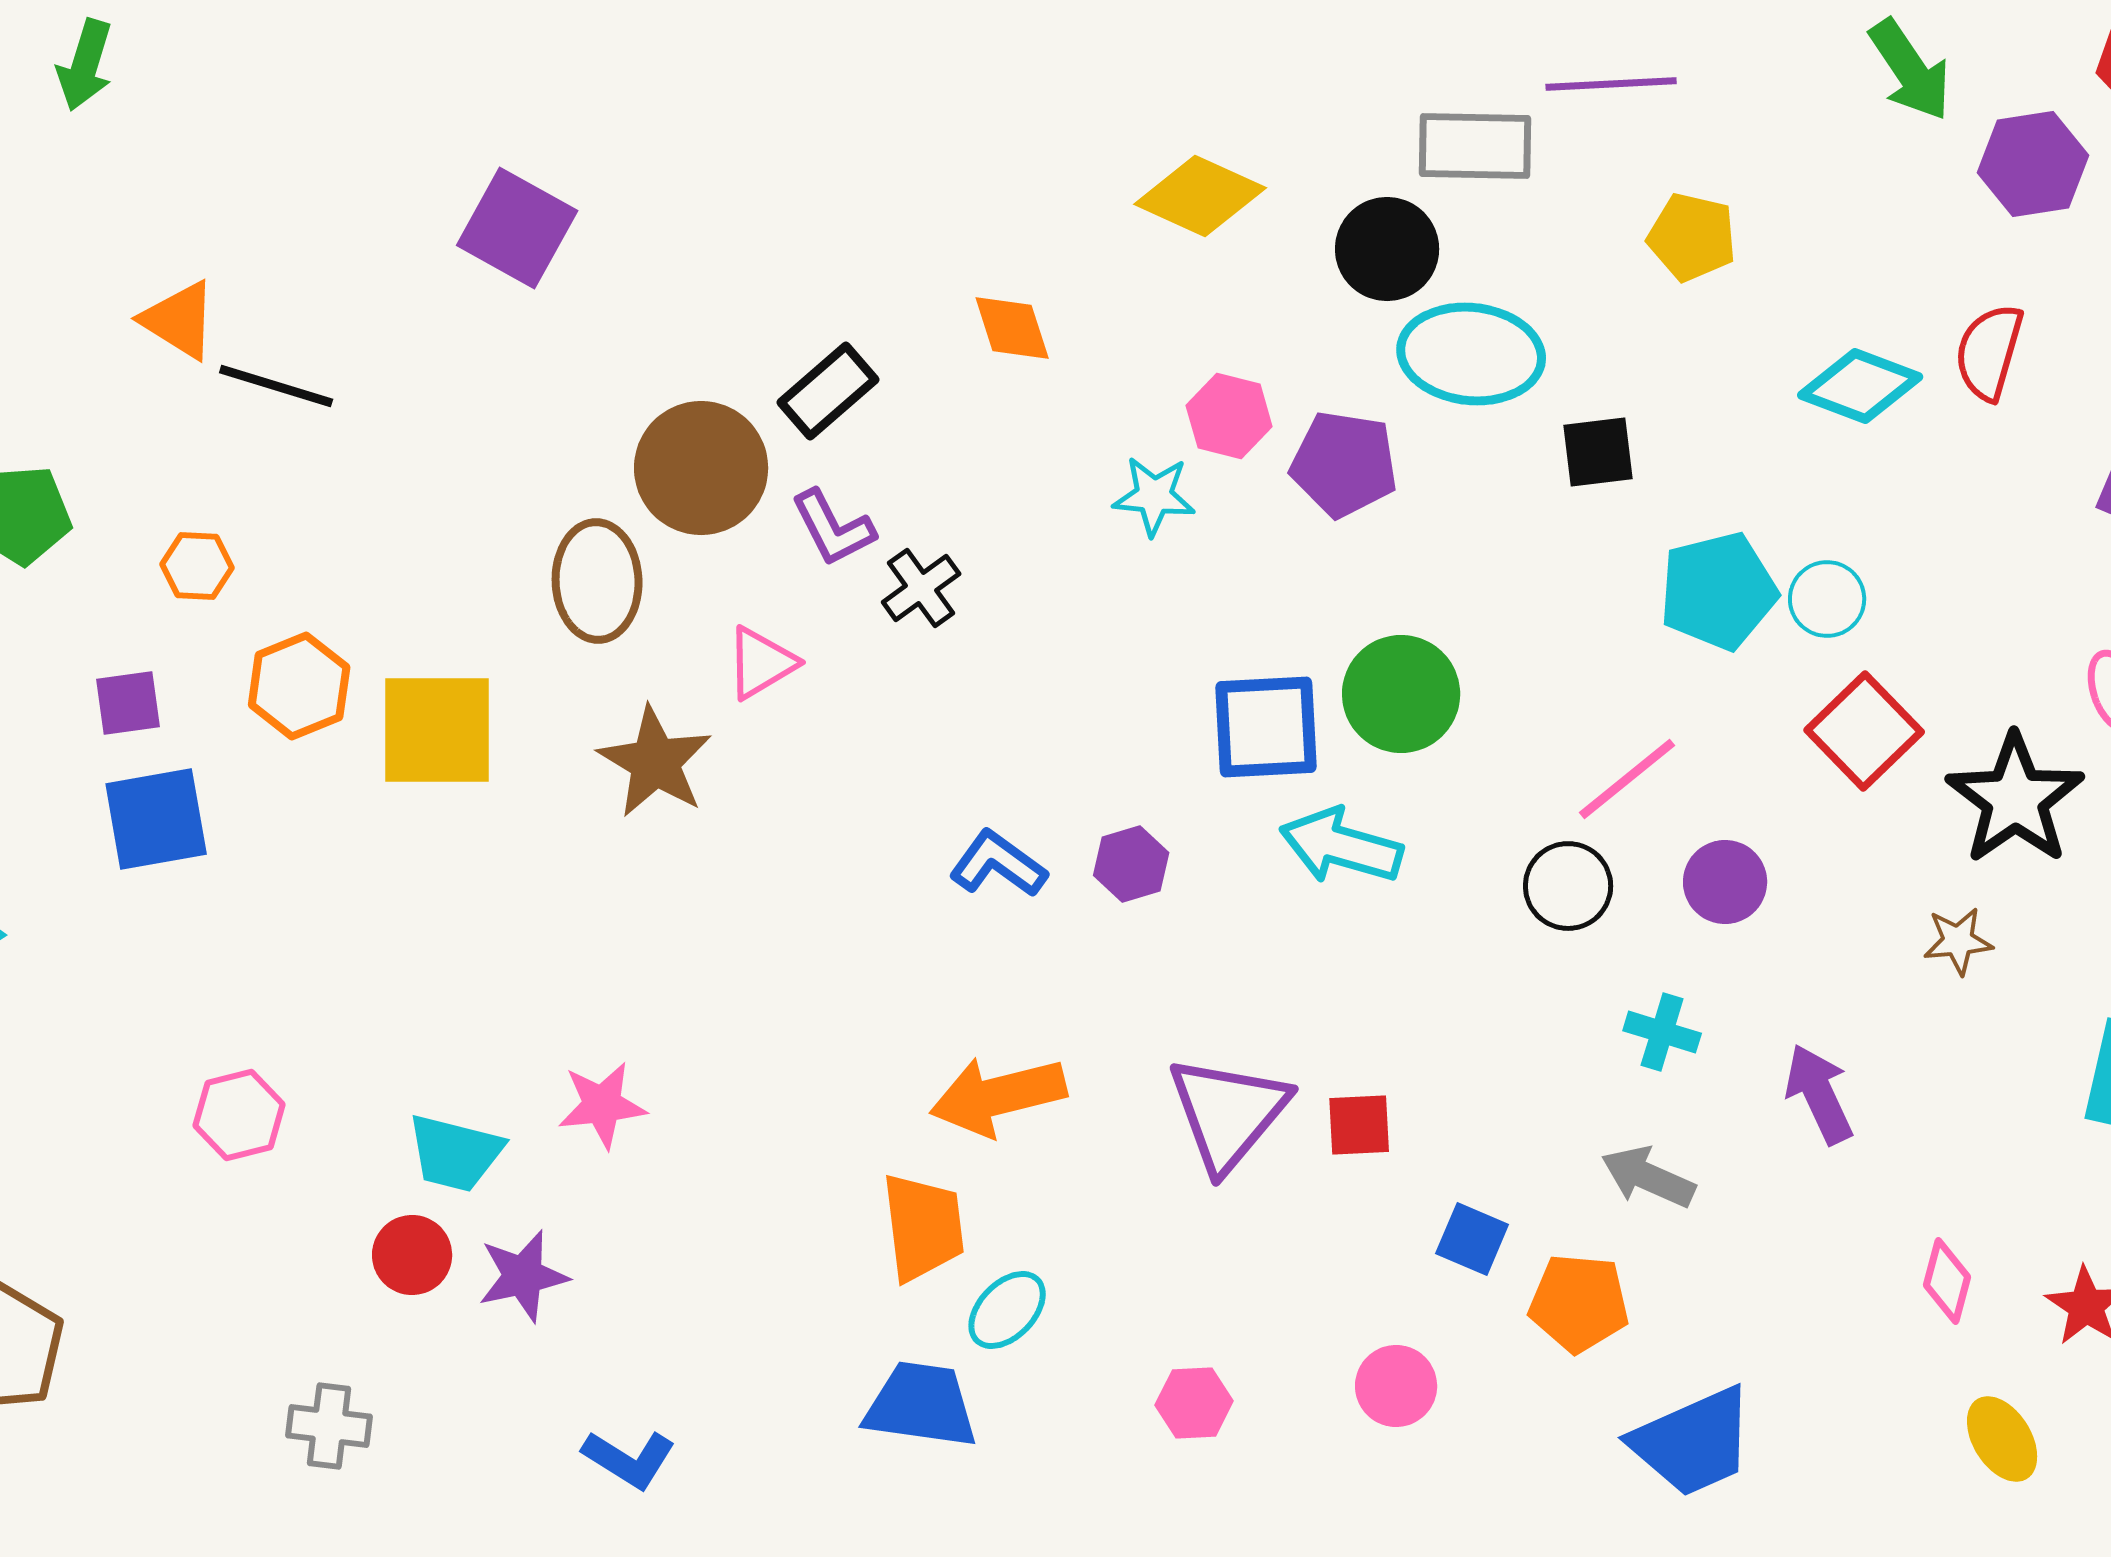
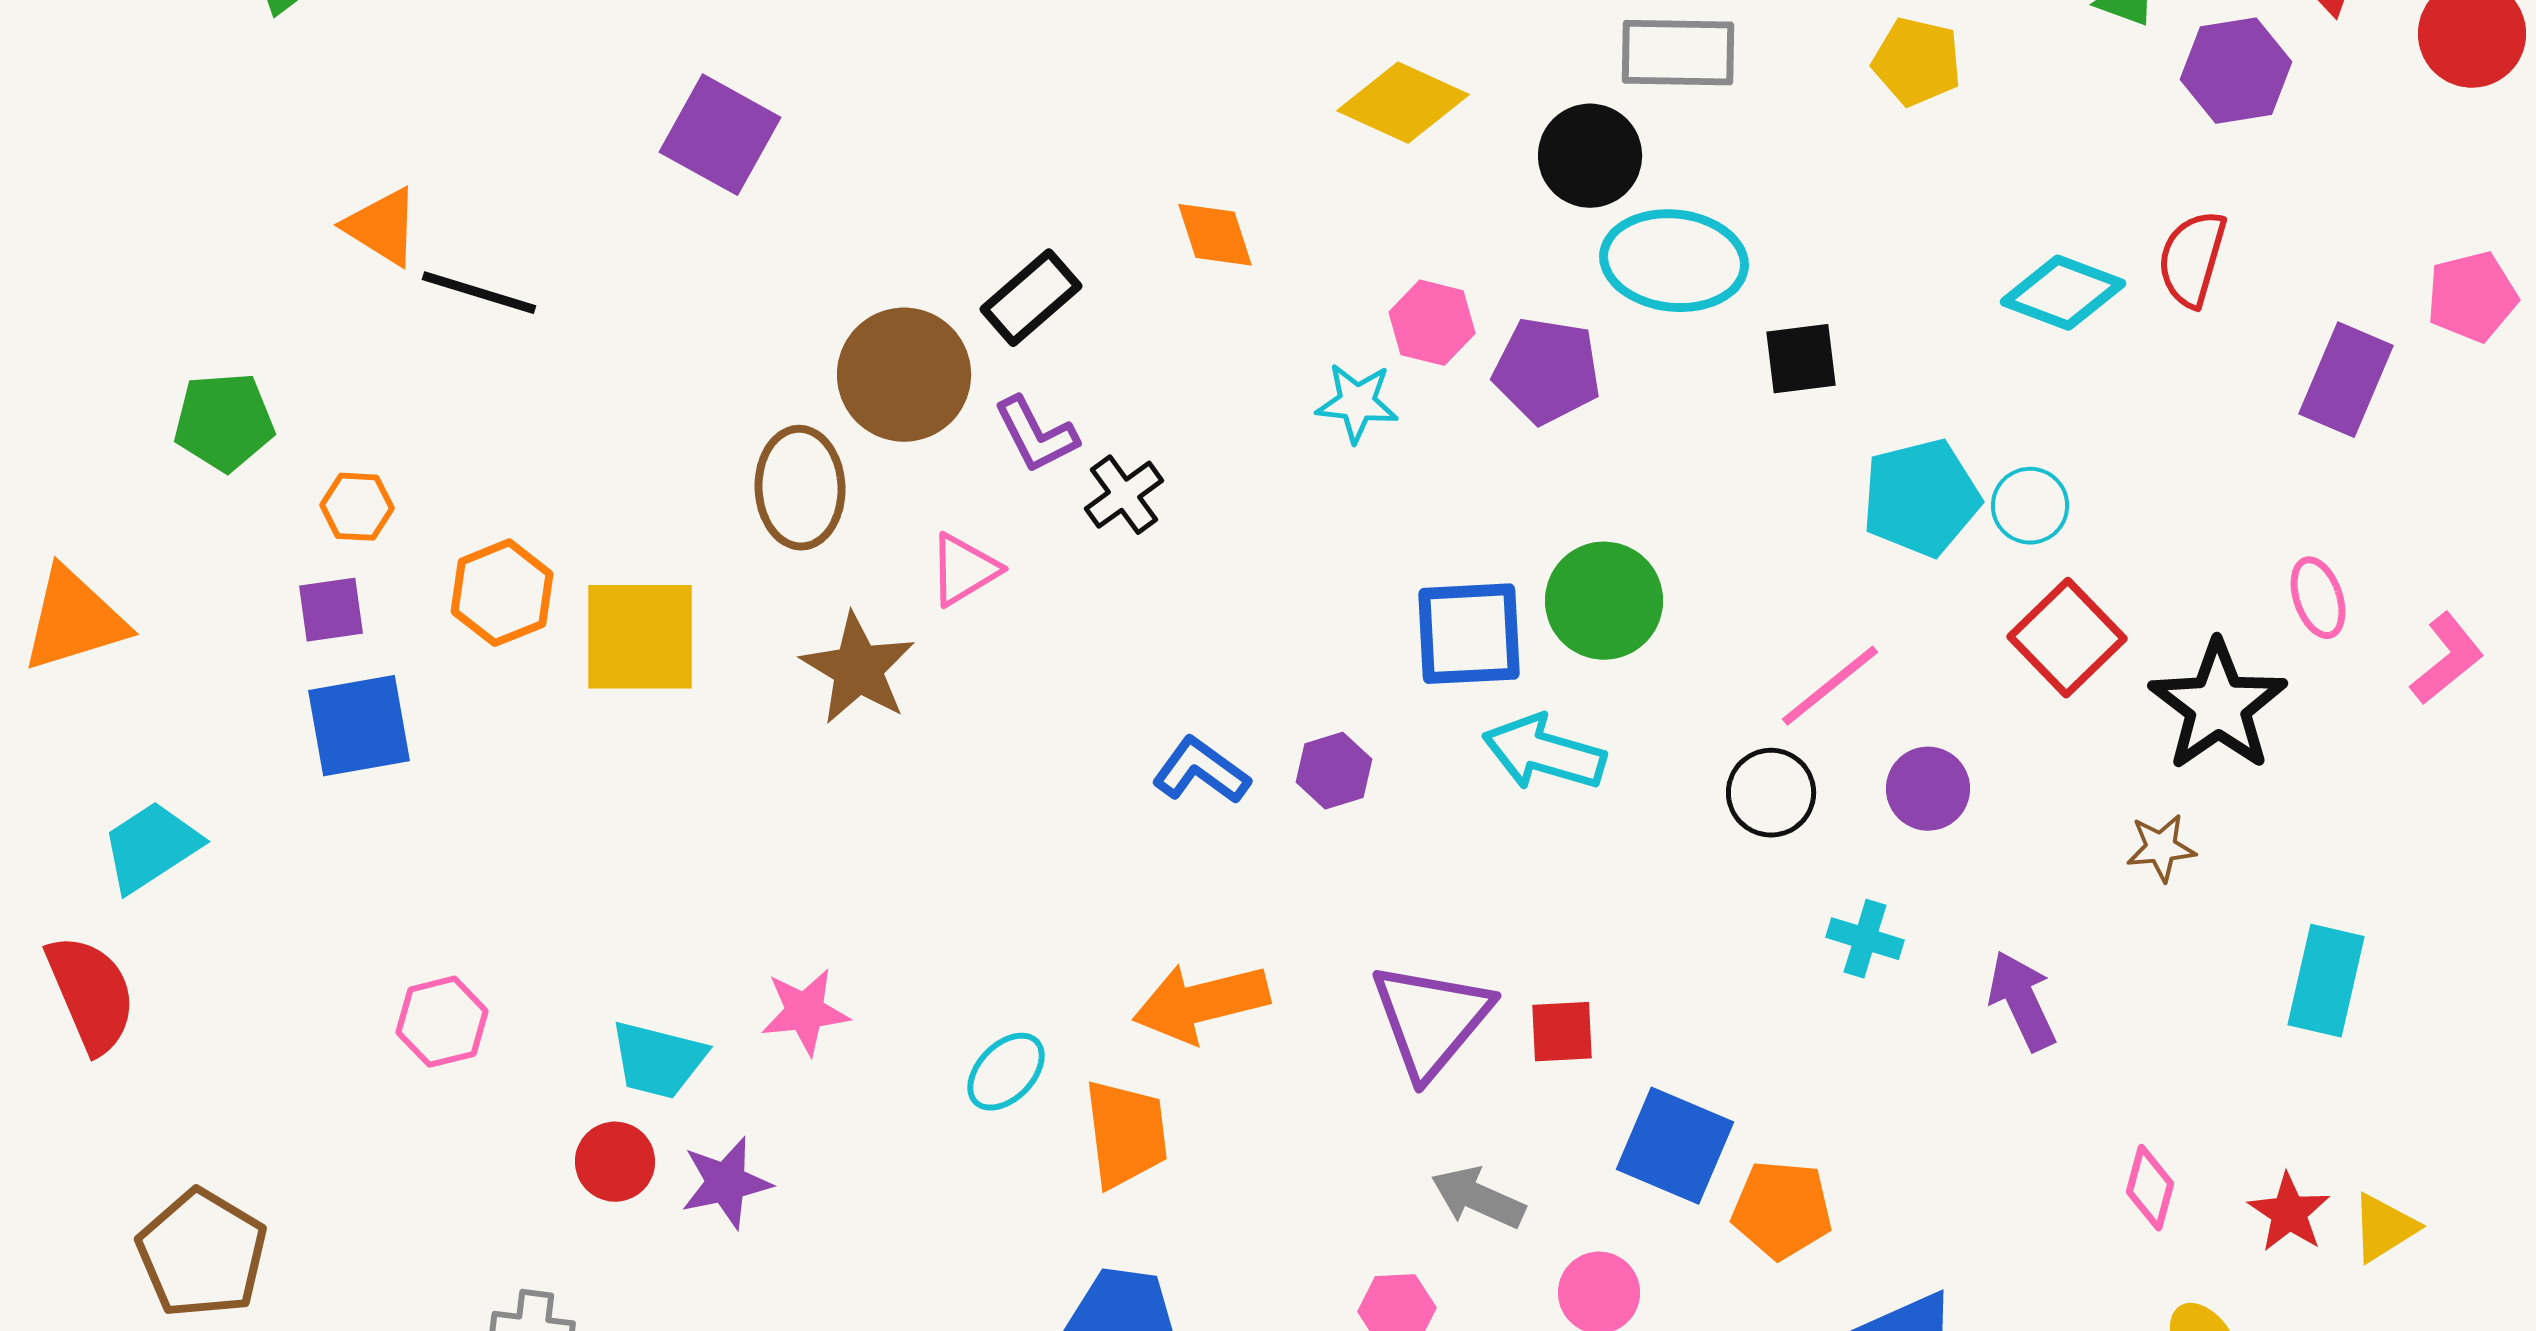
yellow pentagon: (1692, 237) -> (1917, 62), moved
orange hexagon: (197, 566) -> (357, 507), moved
gray arrow: (1648, 1177) -> (1478, 1198), moved
blue square: (1472, 1239) -> (1675, 1146), size x1.6
cyan ellipse: (1007, 1310) -> (1006, 1072), moved

